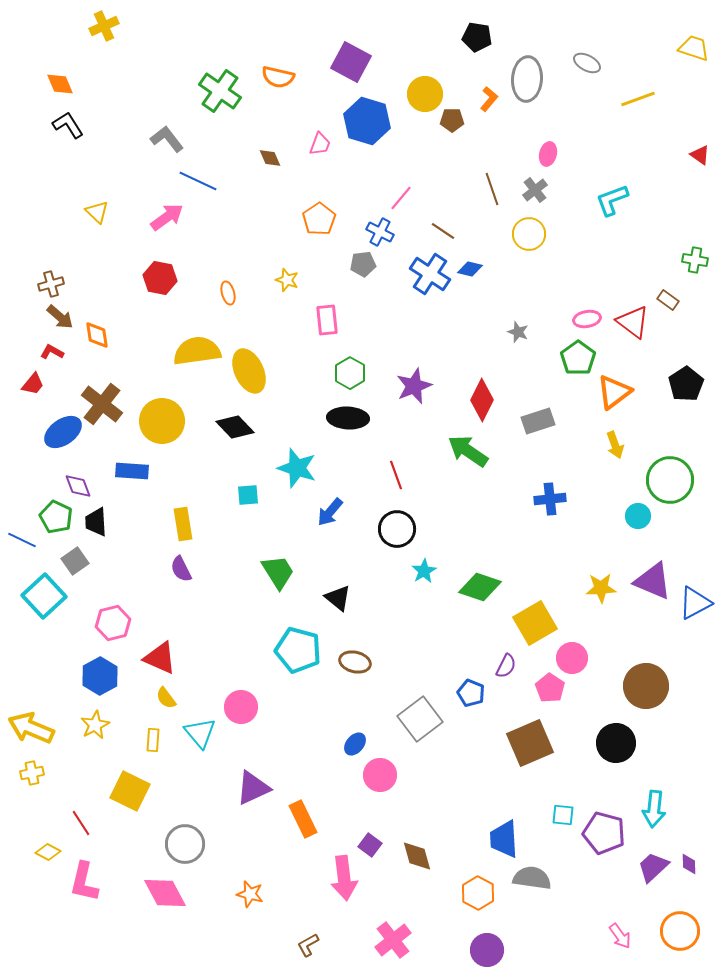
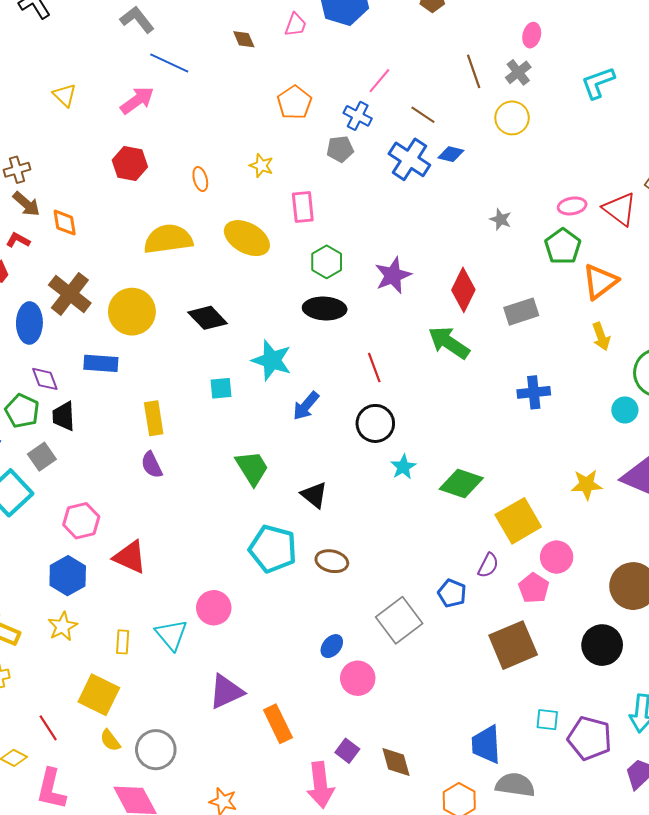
yellow ellipse: (249, 371) -> (247, 238), moved, turned -36
blue ellipse: (63, 432) -> (29, 323), turned -54
yellow semicircle: (166, 698) -> (110, 740), moved

